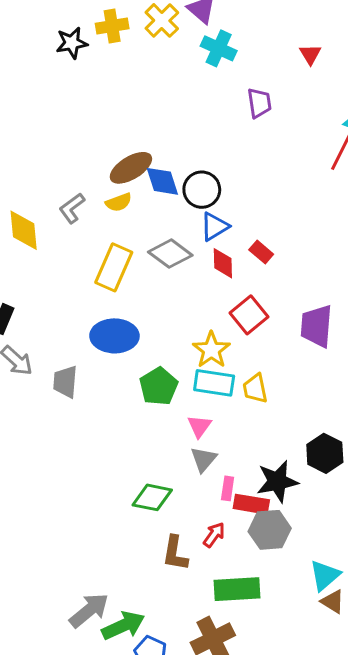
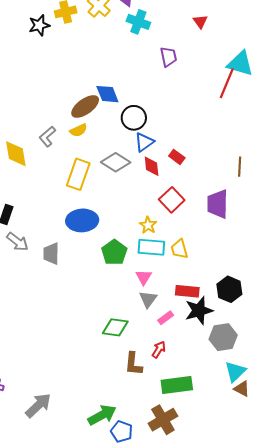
blue diamond: (162, 181) -> (107, 94), moved
yellow star: (211, 350) -> (148, 225), size x0.7
pink rectangle: (228, 488) -> (166, 318), turned 49
red rectangle: (251, 504) -> (187, 291), moved
gray hexagon: (270, 530) -> (223, 337), moved
gray arrow: (89, 610) -> (38, 405), moved

